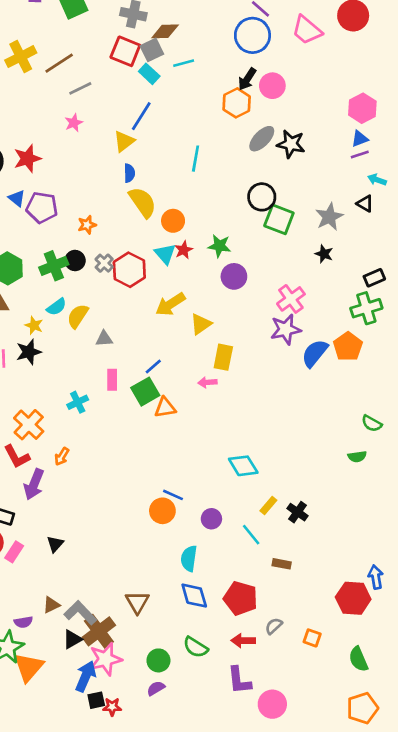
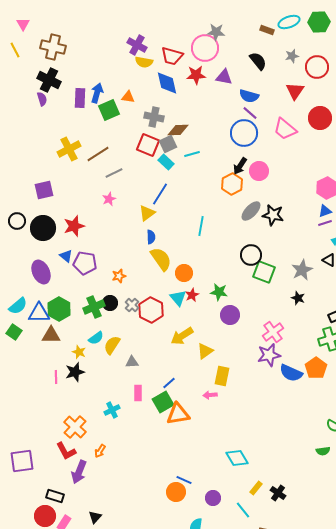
blue semicircle: (315, 353) -> (291, 373), turned -105
orange triangle: (165, 408) -> (178, 414), size x1.4

